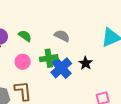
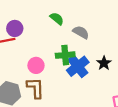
green semicircle: (25, 36) -> (57, 19), moved
pink circle: (23, 62) -> (36, 65), moved

